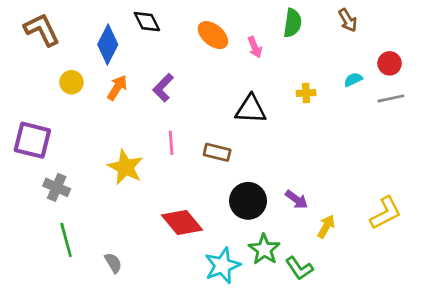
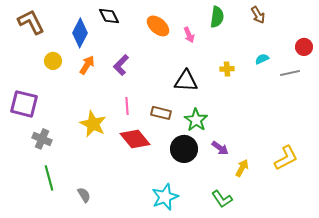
red circle: (390, 63) -> (304, 47), moved
red diamond: (182, 222) -> (135, 139), moved
green star: (264, 249) -> (196, 120), moved

